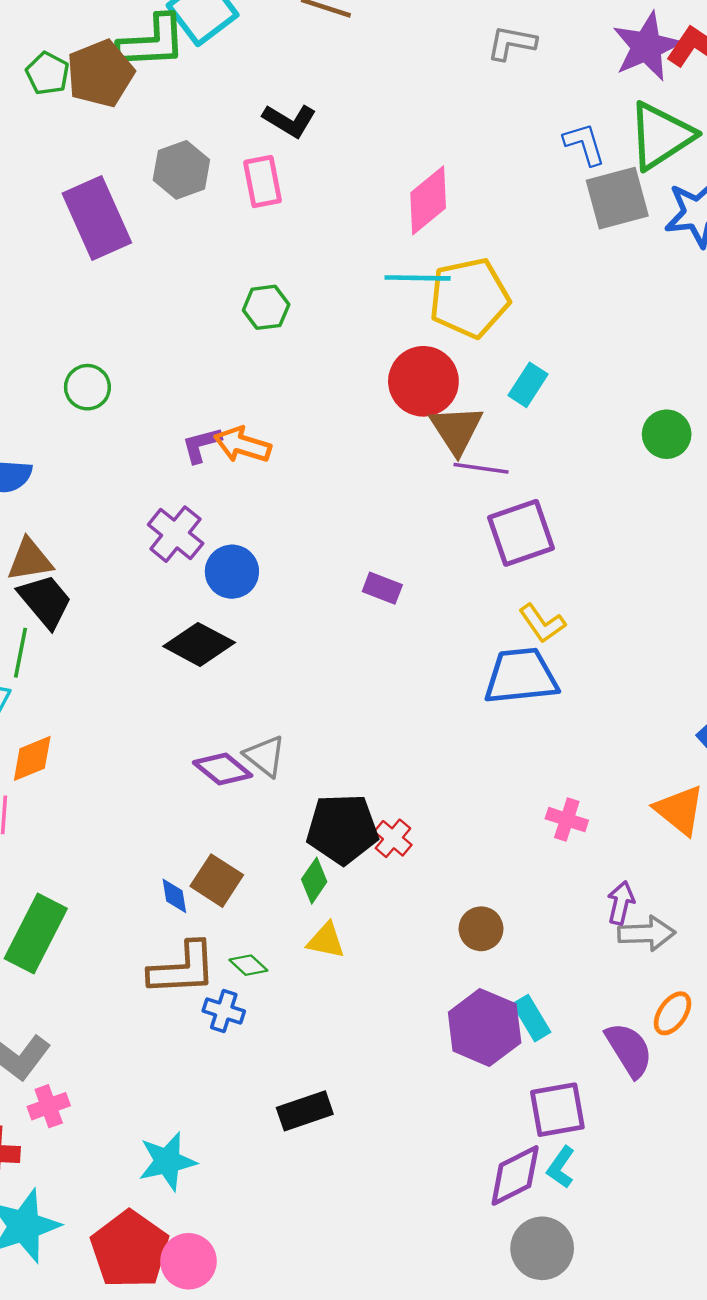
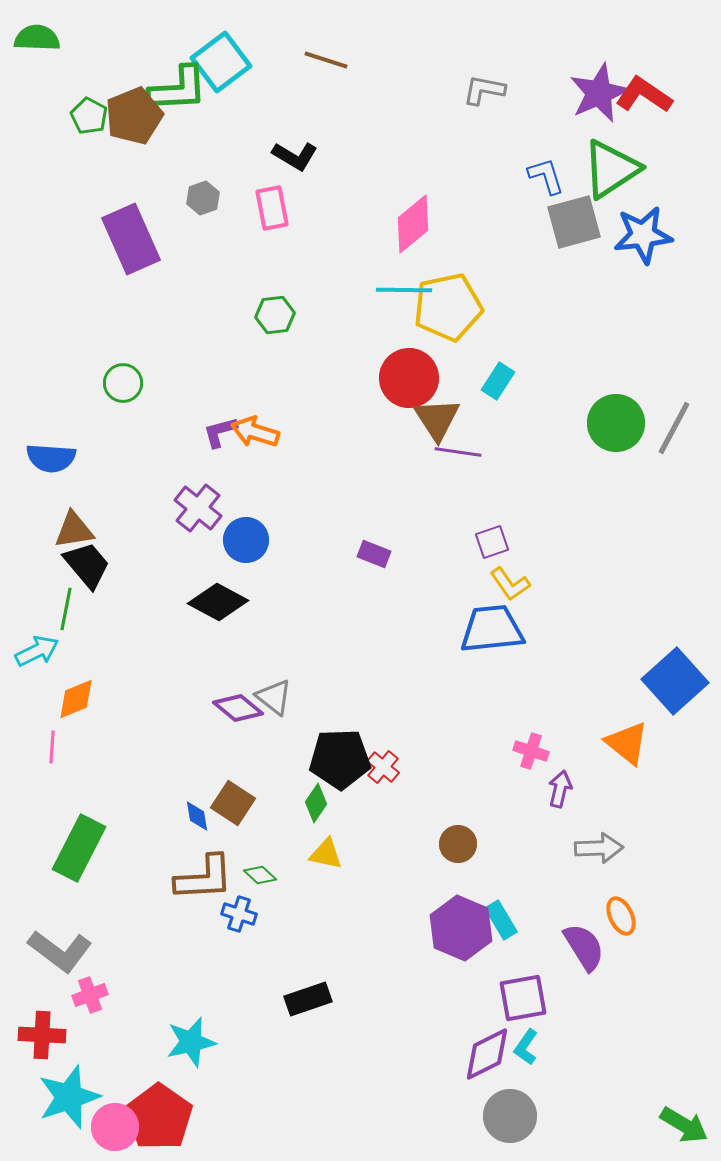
gray hexagon: (181, 170) -> (203, 198), size x0.7
green circle: (667, 434) -> (616, 423), size x1.4
purple square: (521, 533) -> (492, 542), moved, size x0.6
purple arrow: (621, 903) -> (560, 789), moved
orange ellipse: (673, 1013) -> (621, 916), turned -60
pink circle: (188, 1261) -> (115, 1127), moved

